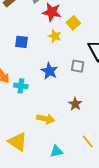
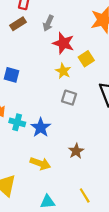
blue square: (22, 42) -> (11, 75), moved
gray square: (78, 66) -> (69, 98), moved
blue star: (49, 71) -> (41, 128), moved

